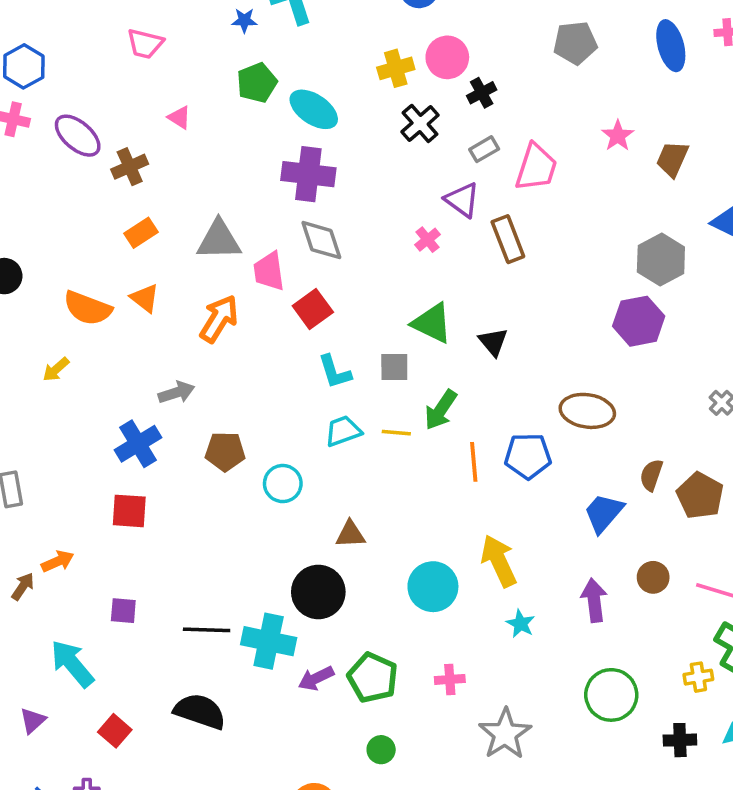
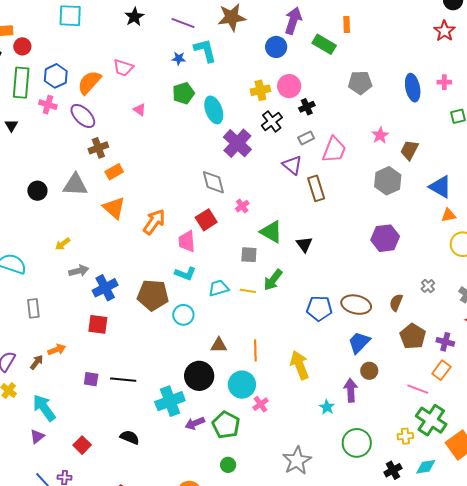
cyan ellipse: (314, 109) -> (214, 110), turned 32
brown cross: (130, 167) -> (98, 148), moved
purple cross: (308, 174) -> (237, 143), moved, turned 32
gray triangle: (219, 240) -> (75, 185), moved
pink cross: (427, 240) -> (242, 206), moved
gray hexagon: (661, 259) -> (388, 181), moved
pink trapezoid: (269, 271) -> (187, 241), moved
orange triangle: (145, 298) -> (114, 208), size x1.4
orange semicircle: (88, 308) -> (89, 82), moved, turned 108
cyan L-shape: (335, 372) -> (185, 274), moved, turned -55
gray arrow: (176, 393) -> (79, 271), moved
brown ellipse: (587, 411) -> (356, 305), moved
brown pentagon: (225, 451) -> (153, 295), size x1.4
orange line: (474, 462) -> (255, 350), moved
brown semicircle: (651, 475) -> (396, 303), moved
brown circle: (653, 577) -> (369, 371), moved
cyan circle: (433, 587) -> (242, 385), moved
cyan star: (521, 624) -> (327, 407), moved
black line: (207, 630) -> (123, 380), moved
cyan cross: (269, 641) -> (170, 401), turned -36
cyan arrow: (72, 664) -> (44, 408), moved
pink cross: (450, 679) -> (260, 404), moved, turned -35
black semicircle: (200, 711) -> (130, 437), size x0.7
black cross: (680, 740) -> (393, 470), turned -30

